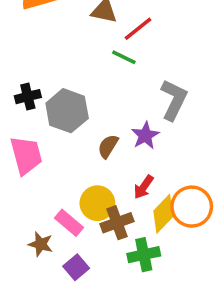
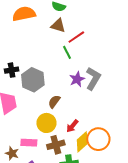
green line: (124, 57) -> (67, 52), turned 32
purple star: (145, 135) -> (77, 79), moved
yellow circle: (97, 203) -> (46, 123), moved
pink rectangle: (69, 223) -> (29, 143), turned -42

